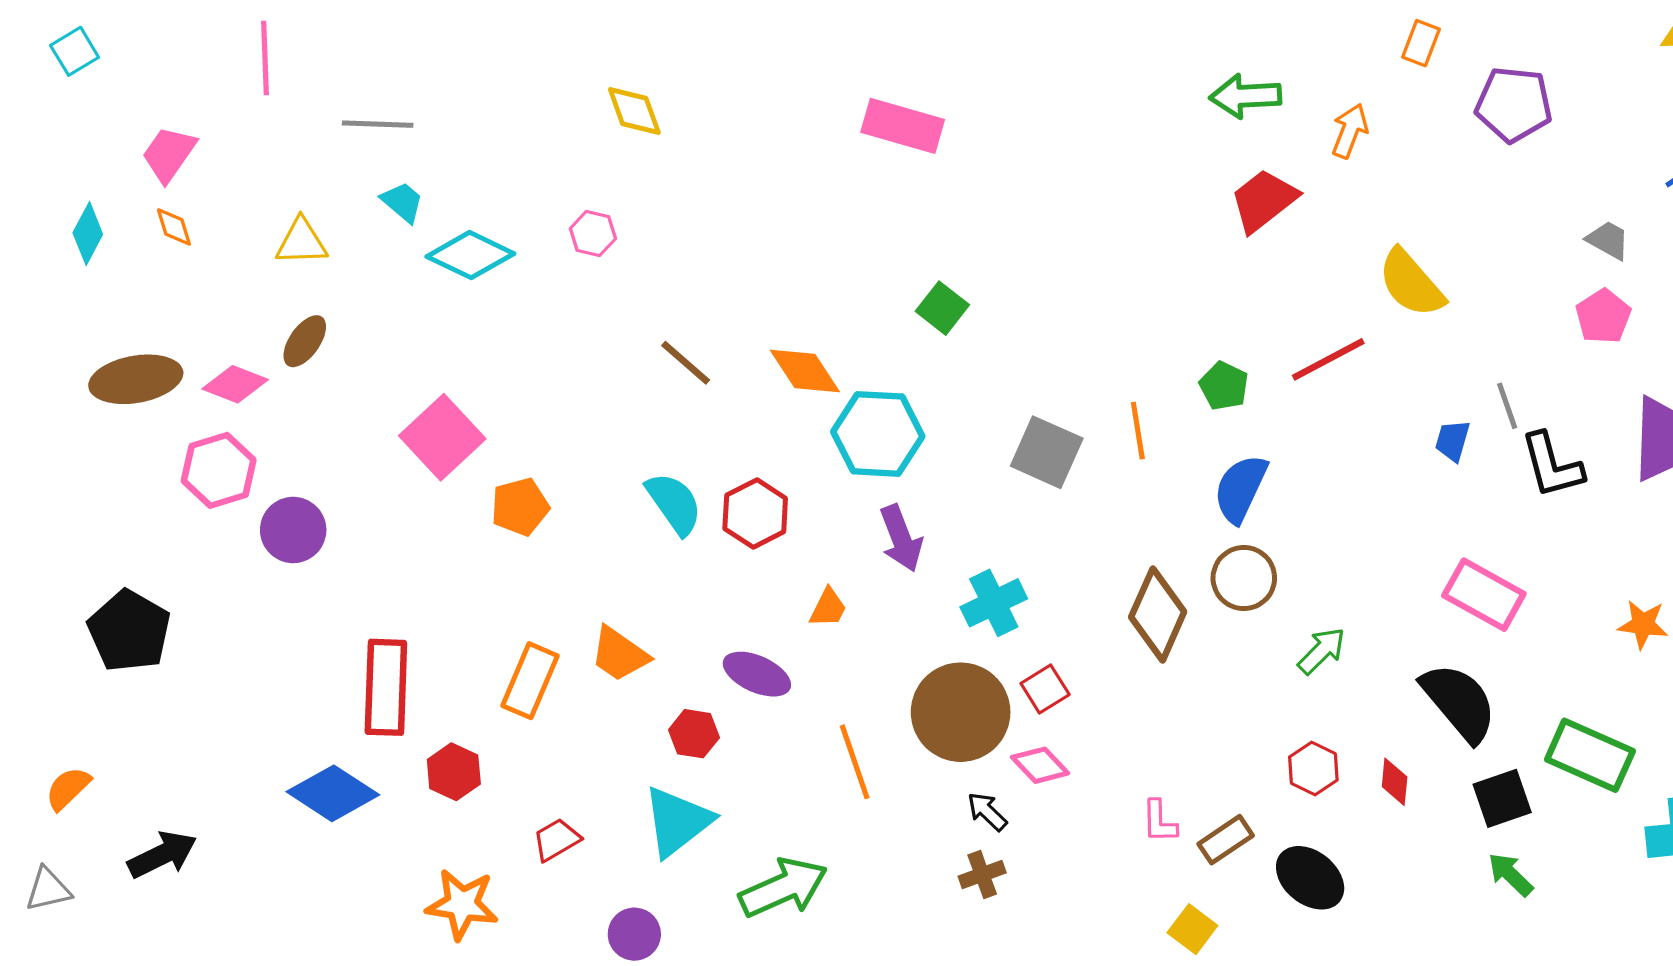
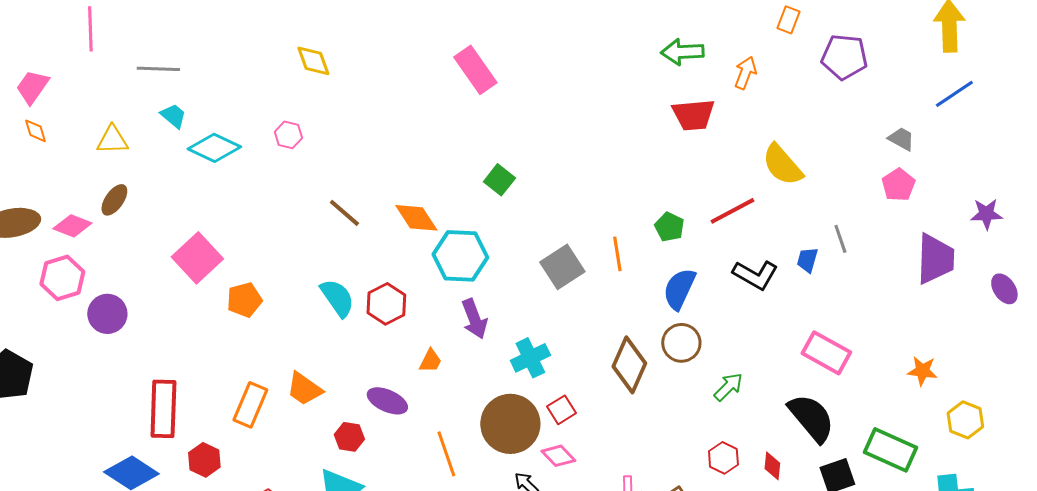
pink rectangle: (903, 126) -> (475, 70), turned 39
red trapezoid: (1264, 200) -> (693, 115), turned -147
gray square: (1047, 452) -> (562, 267), turned 33
black L-shape: (1552, 465) -> (755, 275), moved, turned -45

